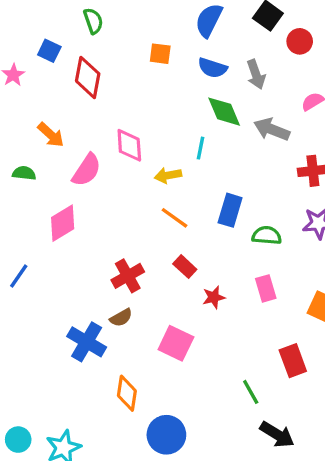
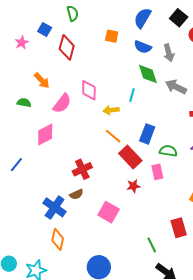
red rectangle: (185, 267) -> (130, 157), moved, size x1.6
pink rectangle: (266, 288) -> (157, 172), moved
orange diamond: (127, 393) -> (58, 239), moved

